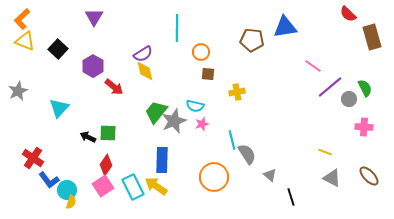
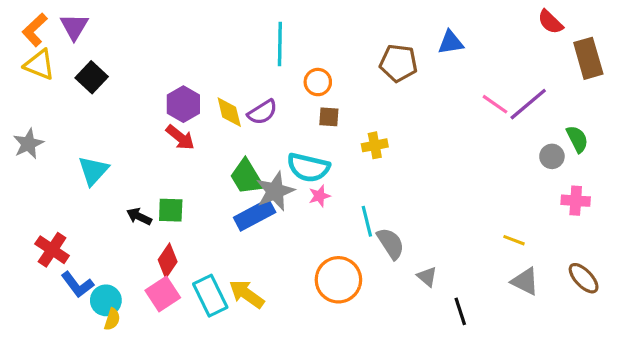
purple triangle: (94, 17) -> (74, 27), moved
blue triangle: (285, 27) -> (451, 42), size x0.7
purple semicircle: (143, 54) -> (262, 112), moved
purple hexagon: (93, 66) -> (183, 104), moved
purple line: (330, 87) -> (528, 104), moved
cyan semicircle: (195, 106) -> (308, 167), size x1.5
green trapezoid: (156, 112) -> (247, 177), turned -70
blue rectangle: (162, 160) -> (255, 215), moved, turned 60

